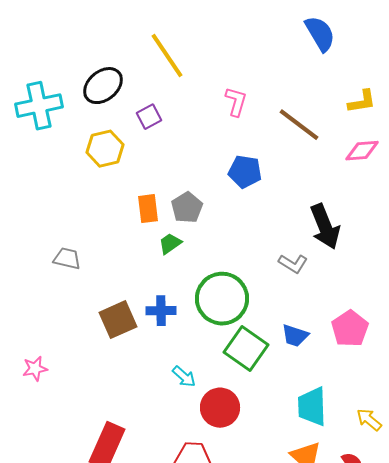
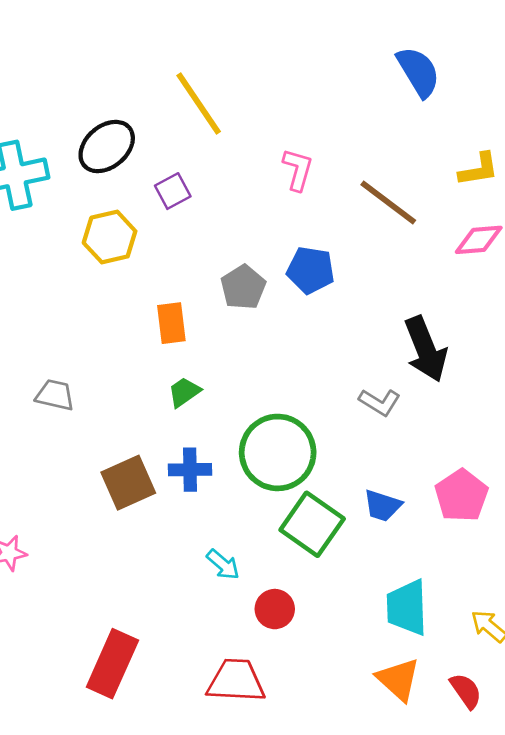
gray pentagon: (187, 208) -> (243, 287), moved
green trapezoid: (170, 244) -> (184, 392), moved
red circle: (220, 408) -> (275, 609), size x0.7

